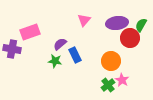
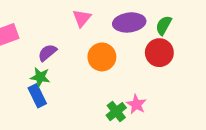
red circle: (130, 38) -> (159, 53), moved
blue rectangle: (75, 55) -> (37, 96), moved
orange circle: (111, 61) -> (102, 57), moved

